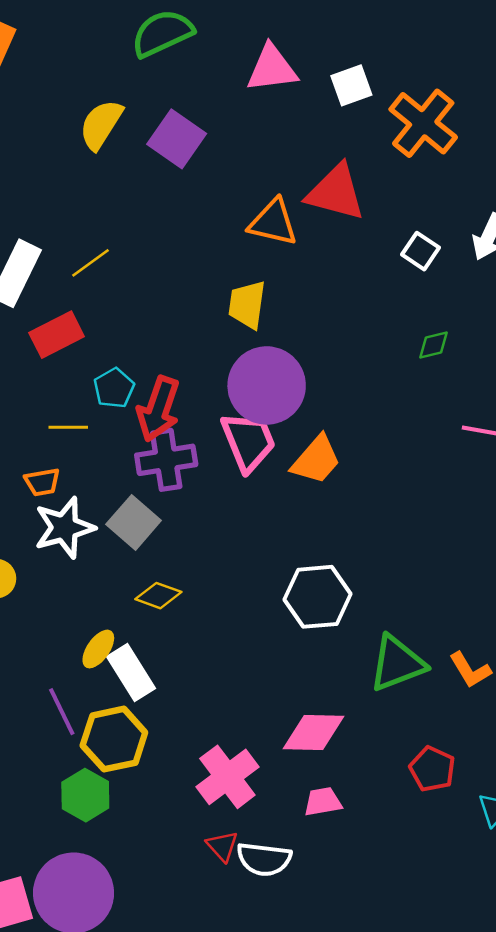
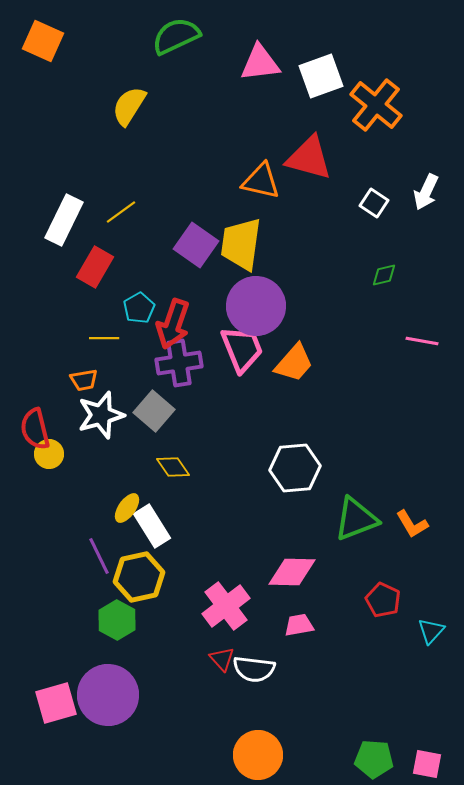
white square: (351, 85) -> (321, 76), size x1.4
purple square: (177, 139) -> (196, 245), moved
yellow trapezoid: (247, 305) -> (241, 244), size x1.4
red rectangle: (57, 335) -> (95, 267), turned -33
yellow diamond: (158, 596) -> (173, 467), turned 36

